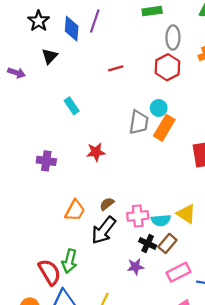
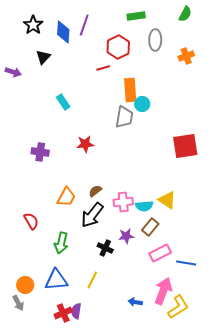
red hexagon: (167, 67) -> (118, 47), moved
orange rectangle: (164, 128) -> (130, 90), moved, turned -35
black cross: (148, 243) -> (105, 248), moved
purple star: (136, 267) -> (126, 236), moved
red semicircle: (50, 272) -> (31, 221), moved, size x0.7

